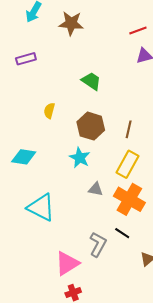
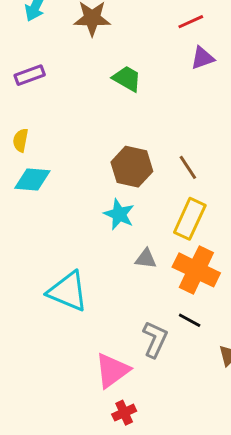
green trapezoid: (91, 81) -> (127, 79), moved
yellow semicircle: (49, 111) -> (21, 140), moved
brown line: (129, 129) -> (188, 167), turned -42
cyan diamond: (24, 157) -> (32, 179), moved

